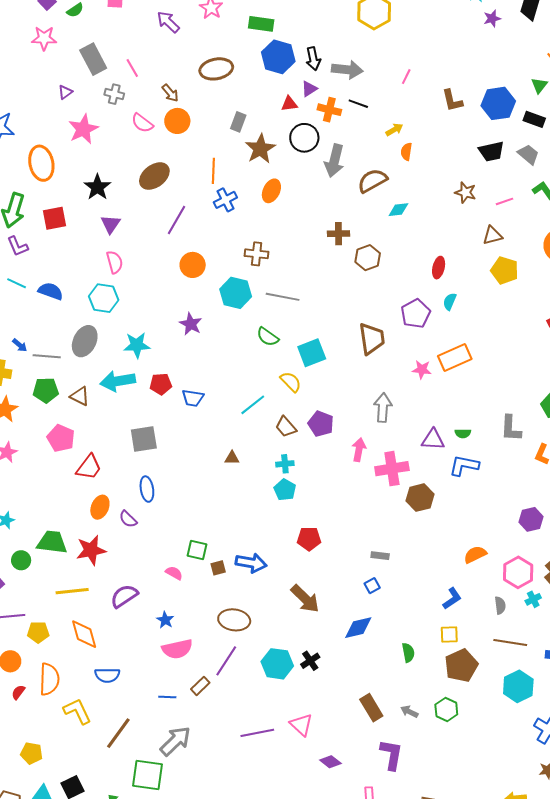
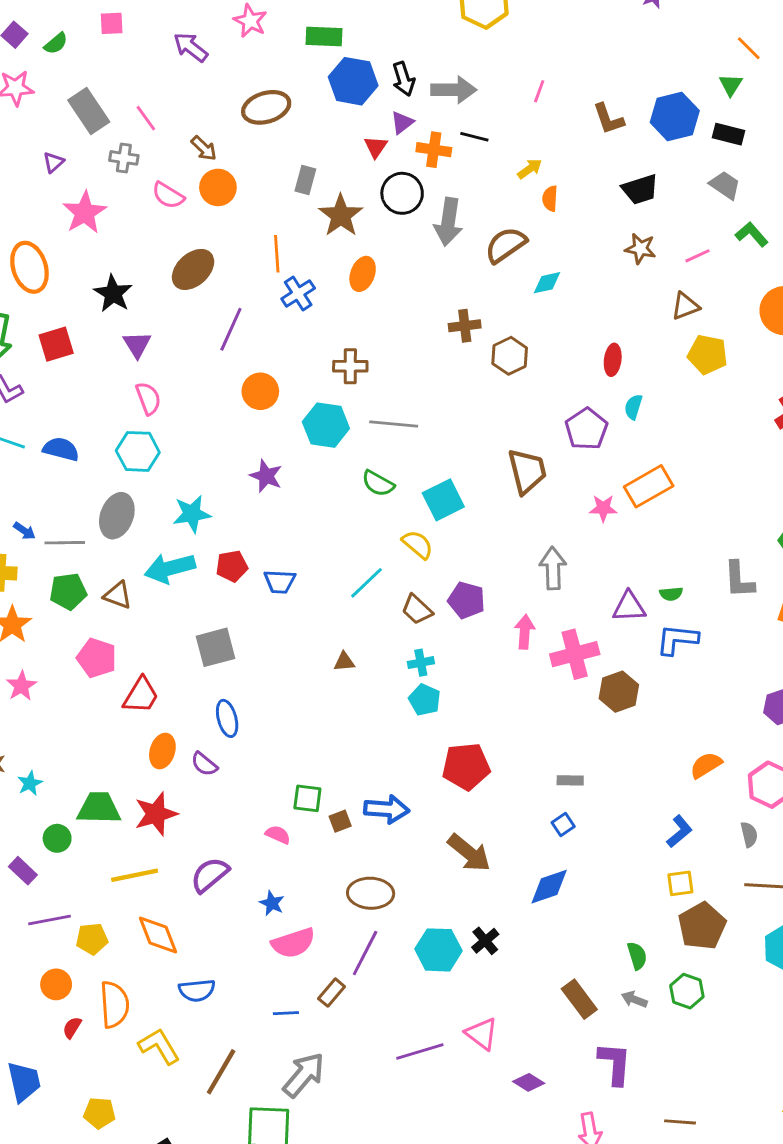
red triangle: (289, 104) -> (376, 147), turned -42
black trapezoid: (491, 151) -> (640, 189), moved
red pentagon: (309, 539) -> (466, 766), size x1.4
green semicircle: (408, 653) -> (637, 956), moved

